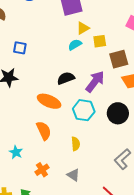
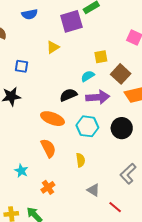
yellow triangle: (83, 28) -> (53, 47), moved
cyan semicircle: (75, 45) -> (88, 76), moved
brown square: (119, 59) -> (121, 74), turned -30
purple arrow: (95, 82) -> (98, 97), turned 50
gray triangle: (73, 175) -> (93, 190), moved

